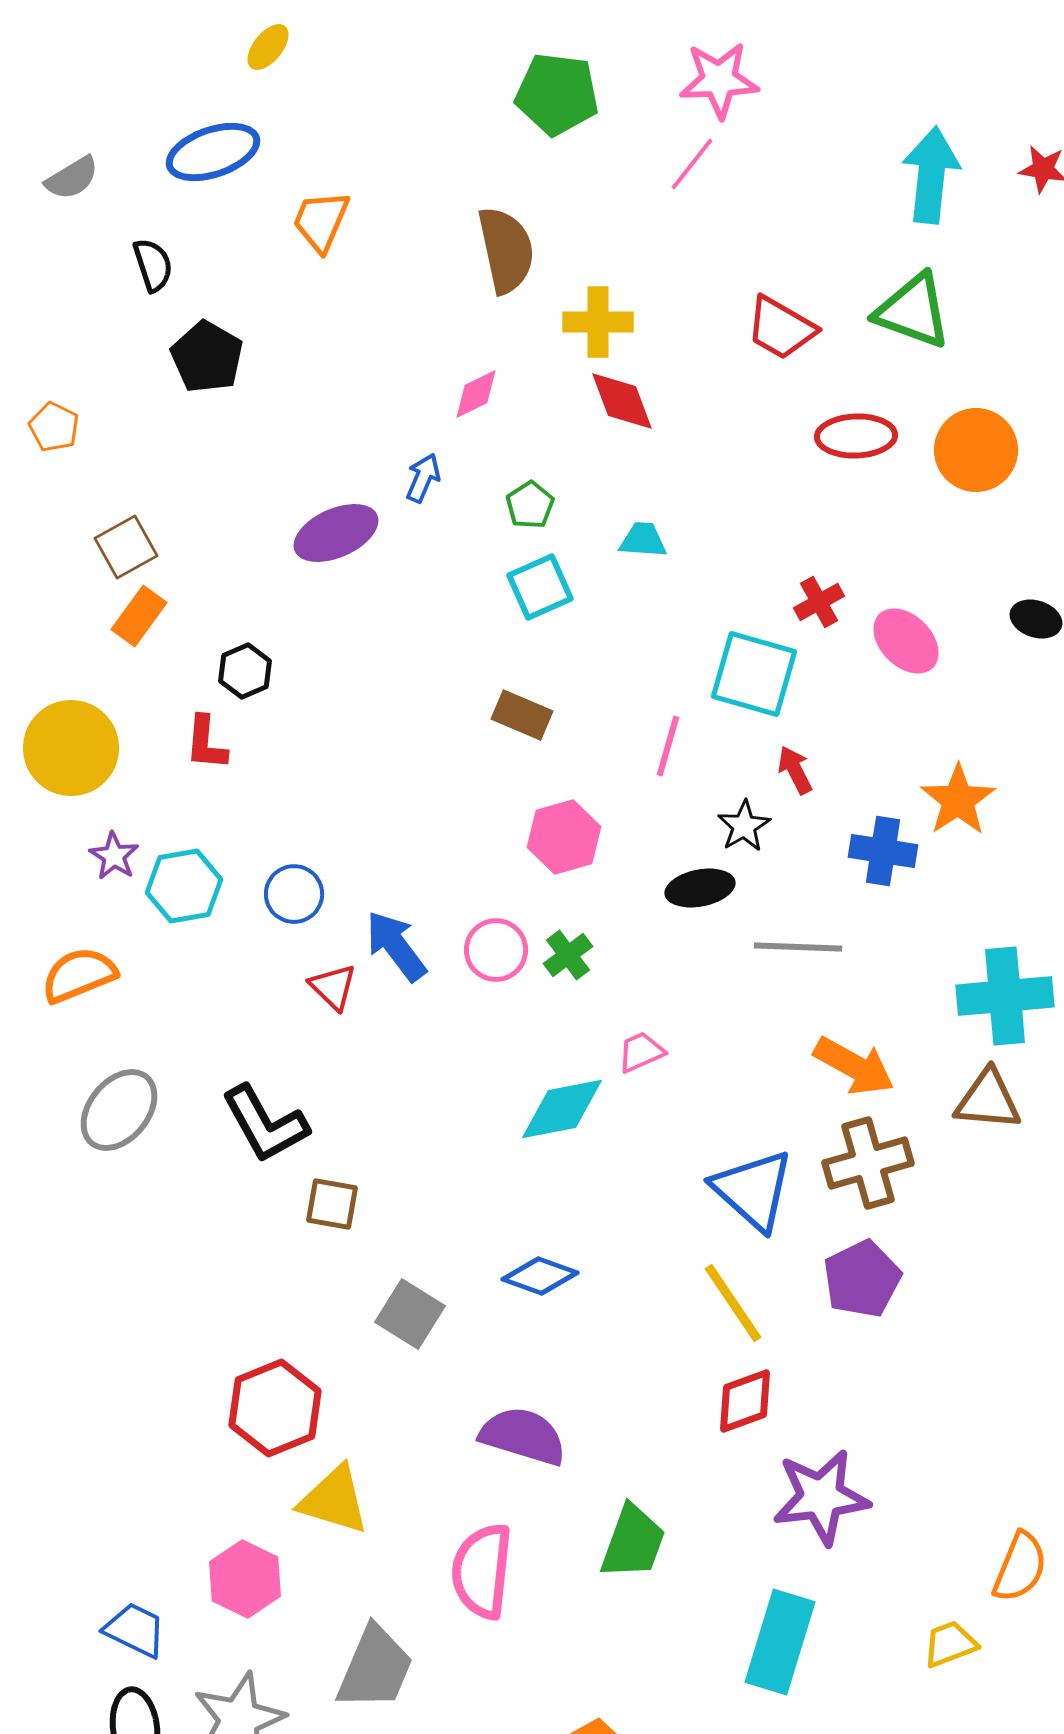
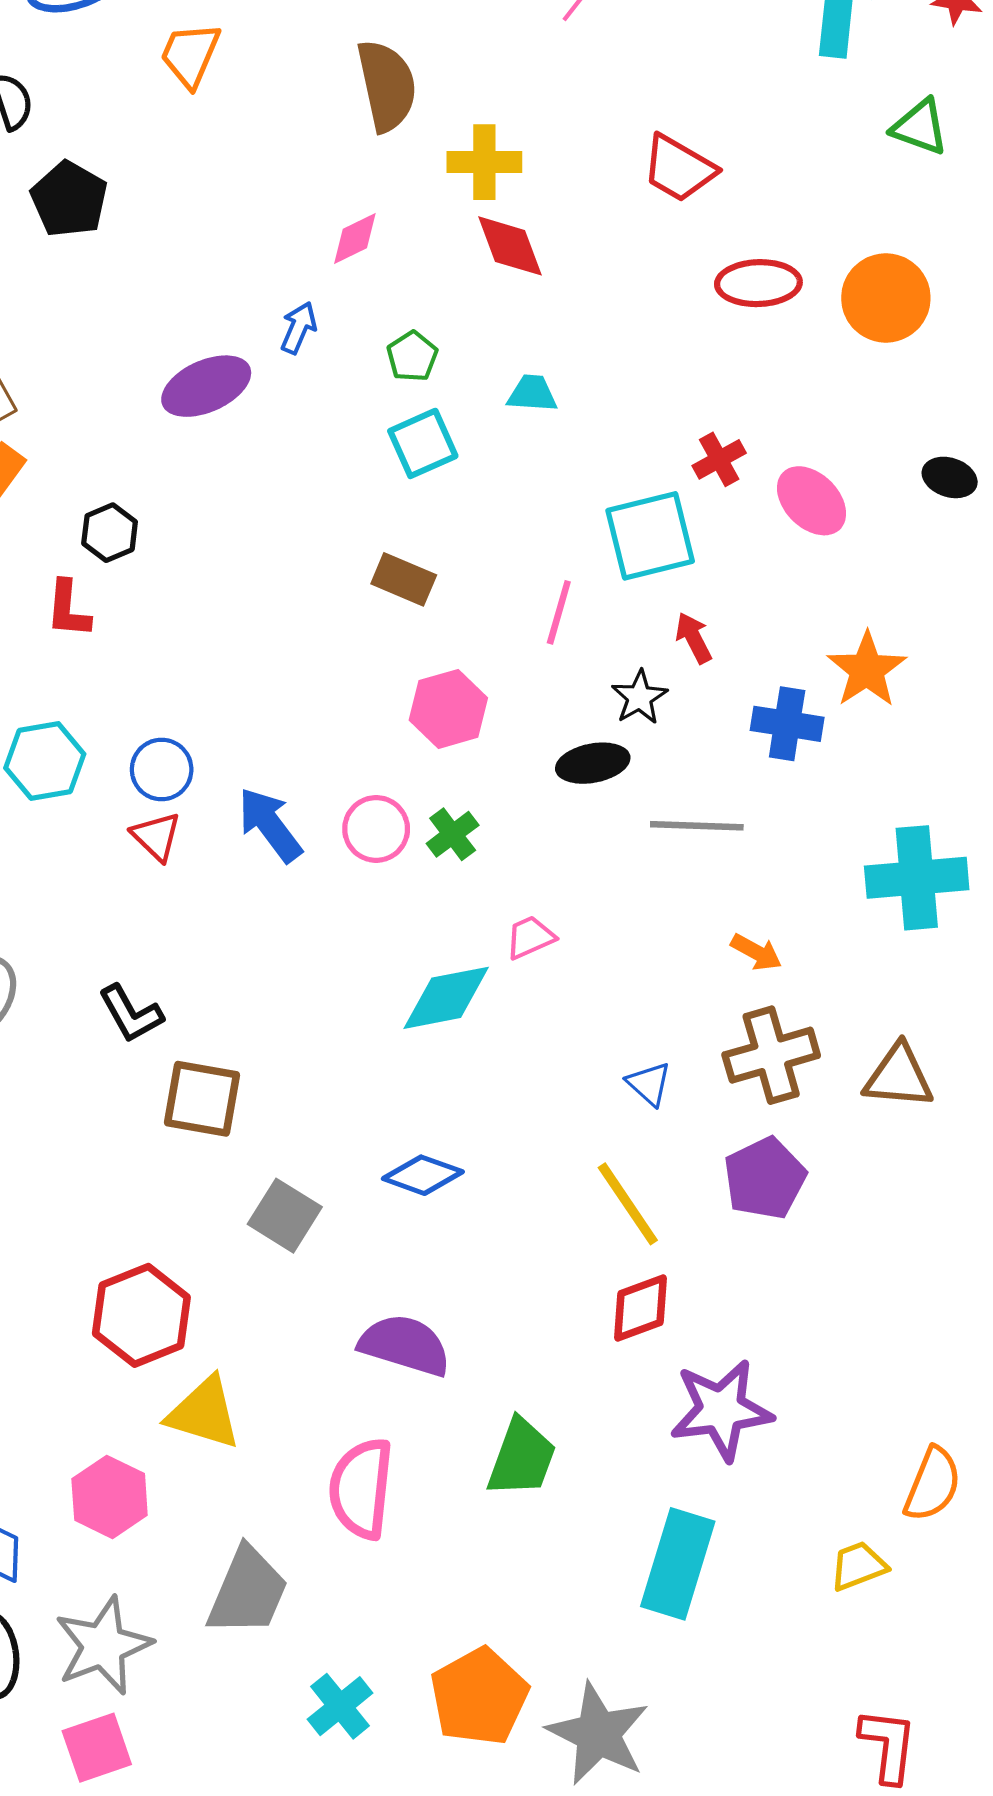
green triangle: (913, 311) -> (920, 127), moved, size x0.7
cyan square: (754, 674) -> (650, 536), turned -30
red triangle: (333, 987) -> (156, 836), moved
orange arrow: (854, 1066) -> (756, 952), size x0.6
brown triangle: (988, 1100) -> (899, 1076), moved
black L-shape: (265, 1124) -> (131, 1014), size x0.7
blue triangle: (753, 1190) -> (649, 1084), size x0.5
brown square: (332, 1204) -> (202, 1099), size x1.4

